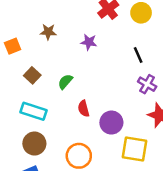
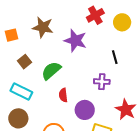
brown star: (48, 32) -> (43, 27), size x1.5
purple star: (89, 42) -> (75, 41), size x1.6
green semicircle: (65, 82) -> (51, 71), size x1.5
purple cross: (147, 84) -> (102, 82), moved, turned -35

